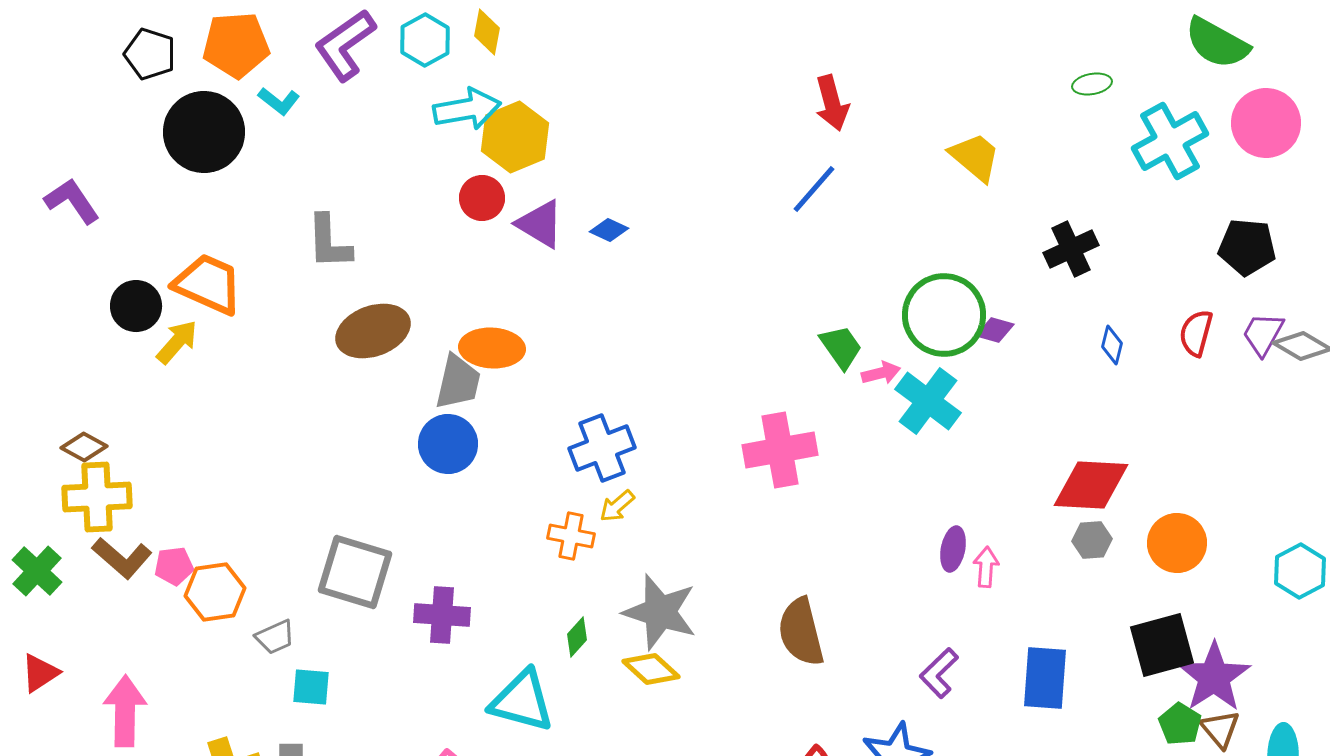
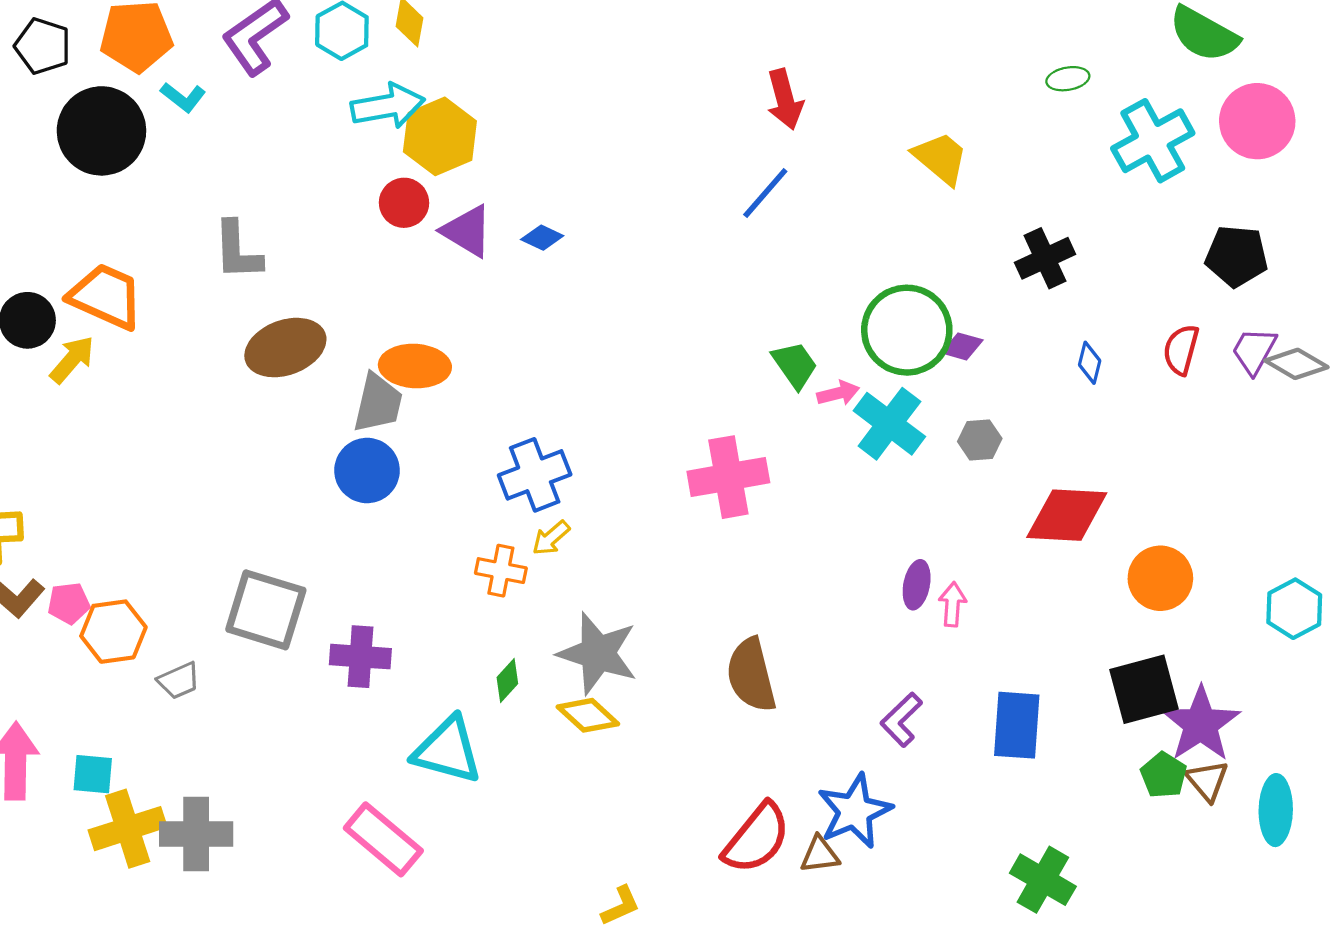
gray hexagon: (1092, 540) -> (980, 440), moved
cyan square: (311, 687) -> (93, 774), moved

